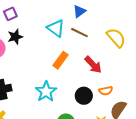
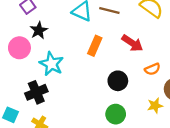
cyan star: (46, 92) -> (51, 64), moved
black circle: (84, 96) -> (118, 81), moved

